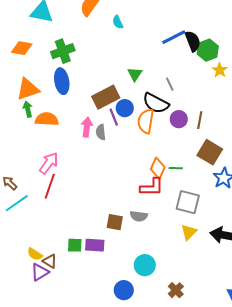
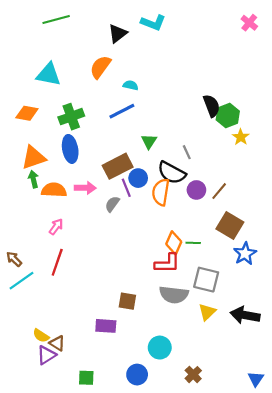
cyan semicircle: (118, 22) -> (131, 85), turned 128
blue line: (174, 37) -> (122, 111), moved
brown line: (200, 120) -> (219, 191), turned 30
pink arrow: (87, 127) -> (85, 188), moved, turned 84
gray semicircle: (101, 132) -> (112, 204), turned 42
pink arrow: (49, 163) -> (56, 227), moved, size x0.7
gray semicircle: (139, 216) -> (174, 295), moved, size x1.5
green square: (75, 245) -> (86, 378), moved

